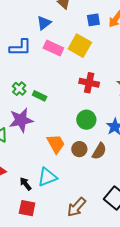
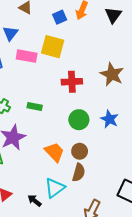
green rectangle: (40, 96) -> (35, 107), moved
brown semicircle: (99, 151) -> (79, 173), moved

